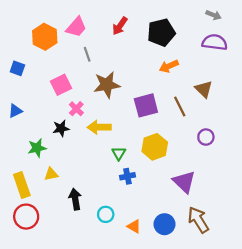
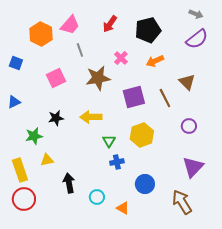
purple semicircle: (215, 42) -> (197, 39), turned 135
pink cross: (76, 109) -> (121, 58), moved
purple triangle: (184, 182) -> (193, 167), moved, turned 30
blue circle: (164, 224) -> (145, 184), moved

